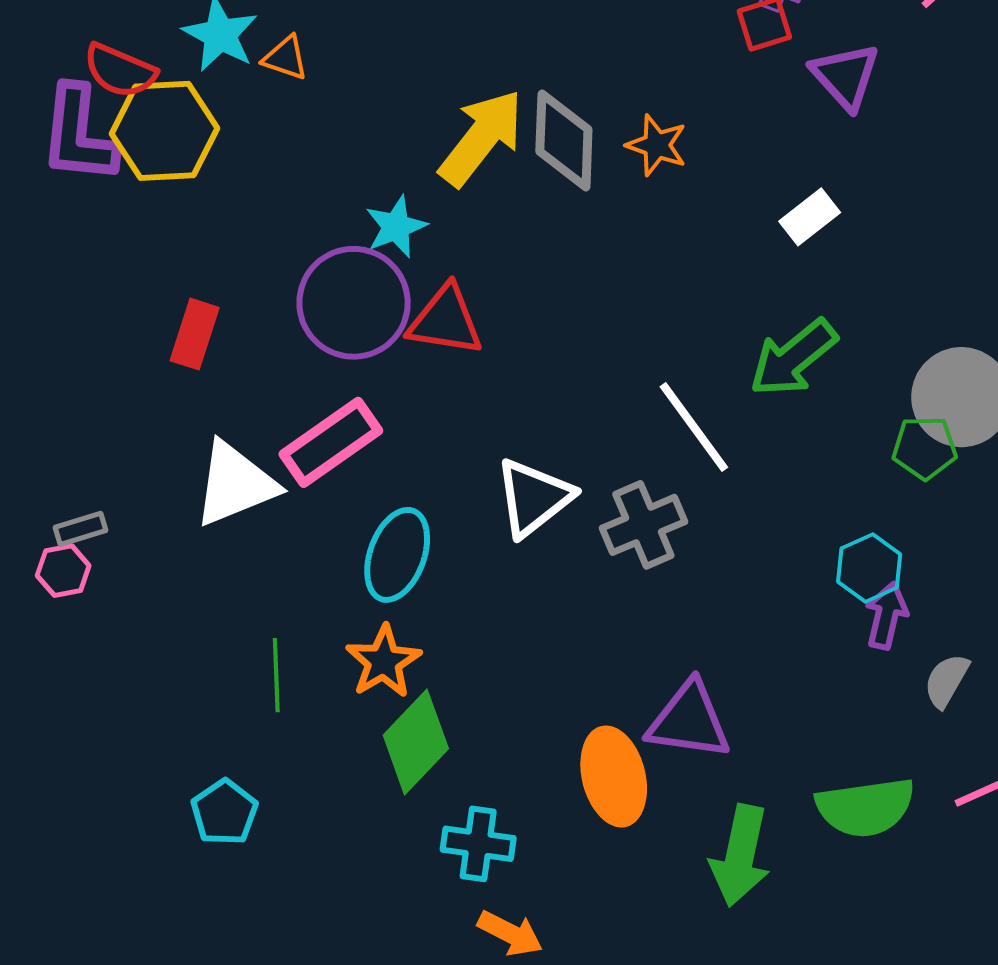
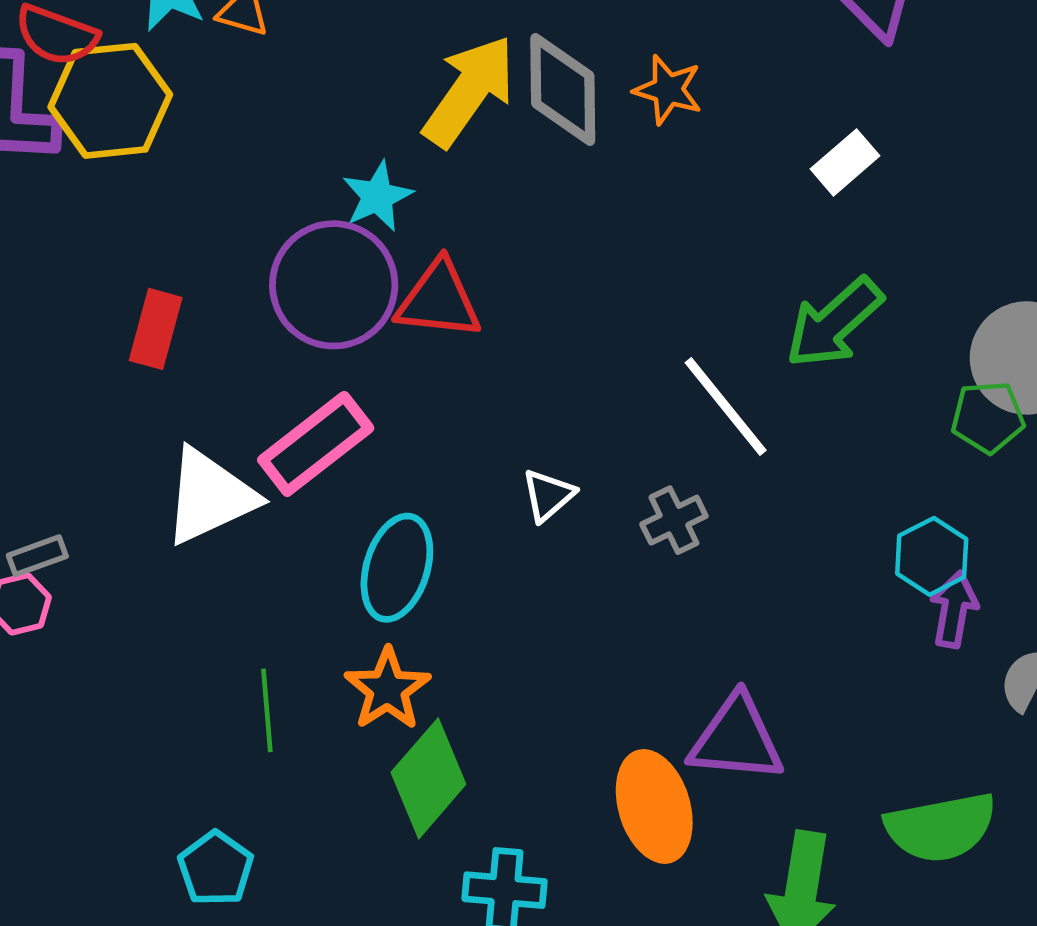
white triangle: (534, 498) -> (548, 495), size x0.6
gray cross: (643, 525) -> (674, 520), size x0.7

